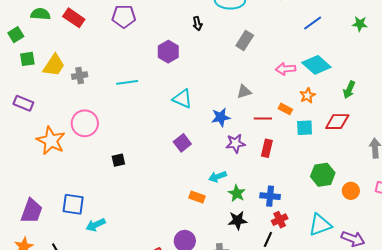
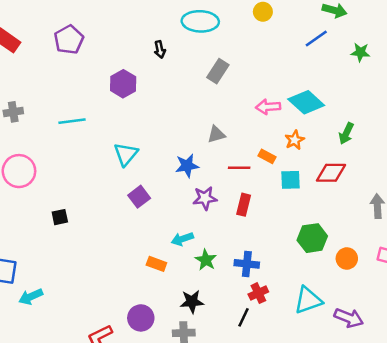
purple pentagon: (124, 16) -> (69, 40), turned -30
blue line: (313, 23) -> (316, 39), moved
cyan triangle: (182, 99) -> (126, 154), moved, turned 45
black star: (238, 220) -> (192, 302), moved

